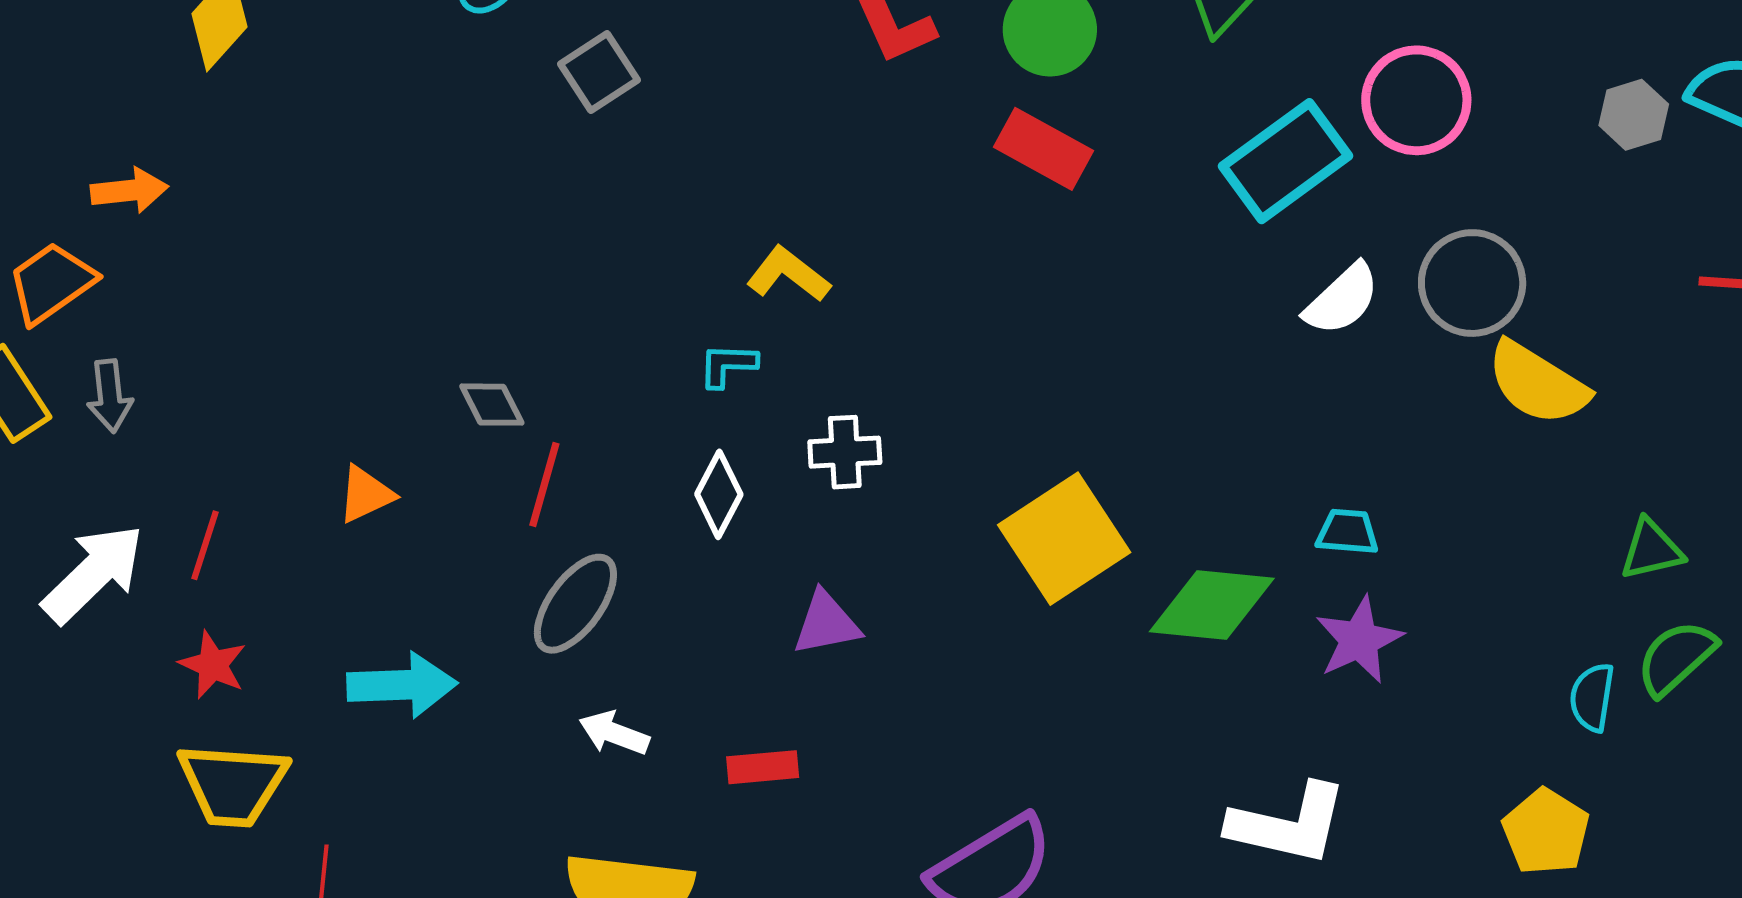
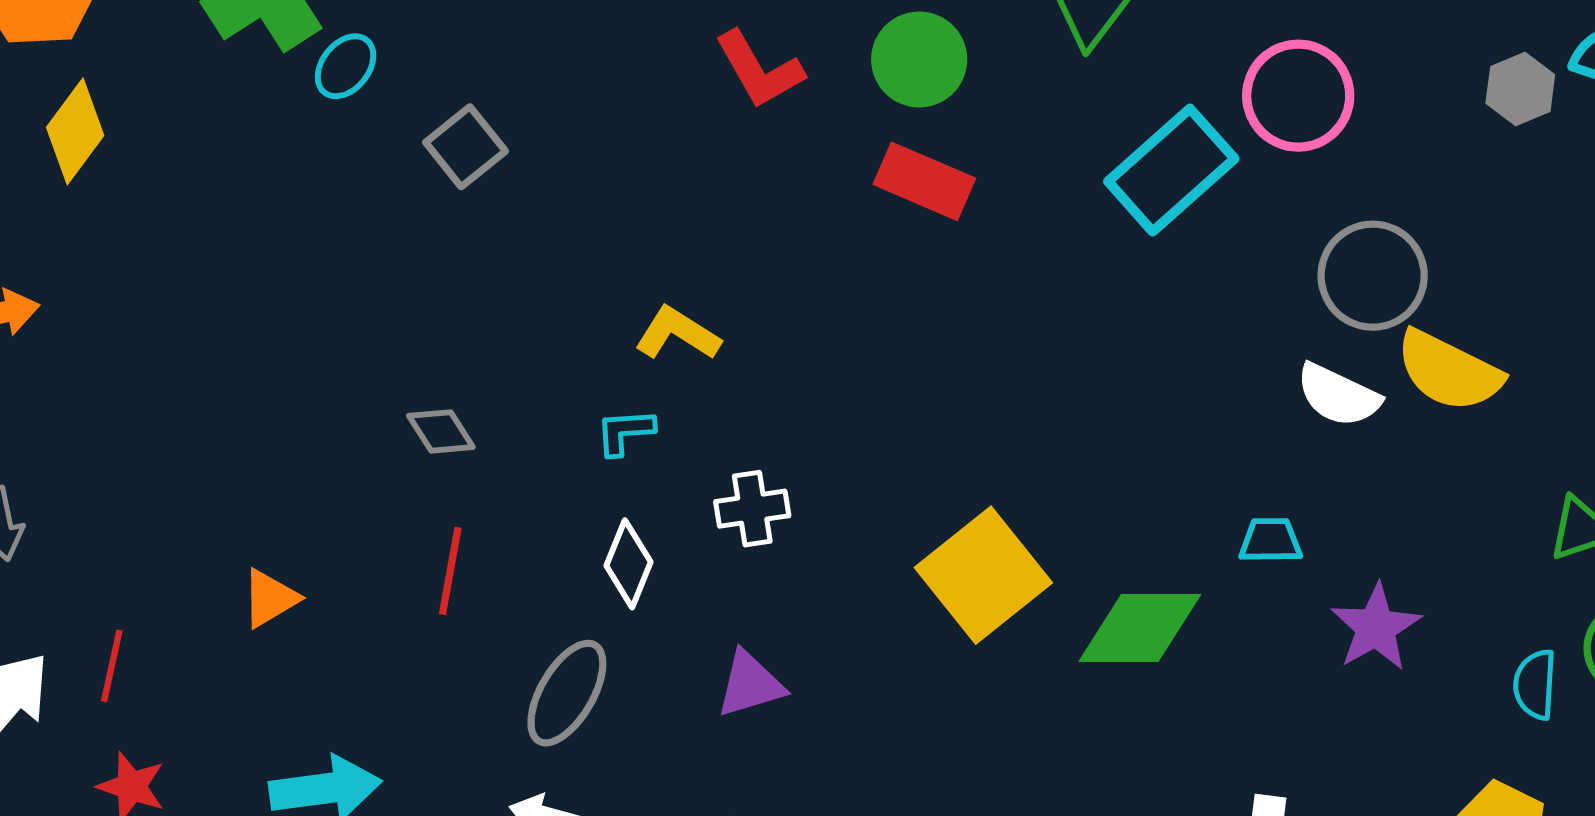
white semicircle: (1342, 299) -> (1338, 395), moved, turned 74
gray diamond: (492, 405) -> (441, 431), moved
gray ellipse: (575, 604) -> (567, 693), moved
purple star: (1359, 640) -> (1376, 627), moved

